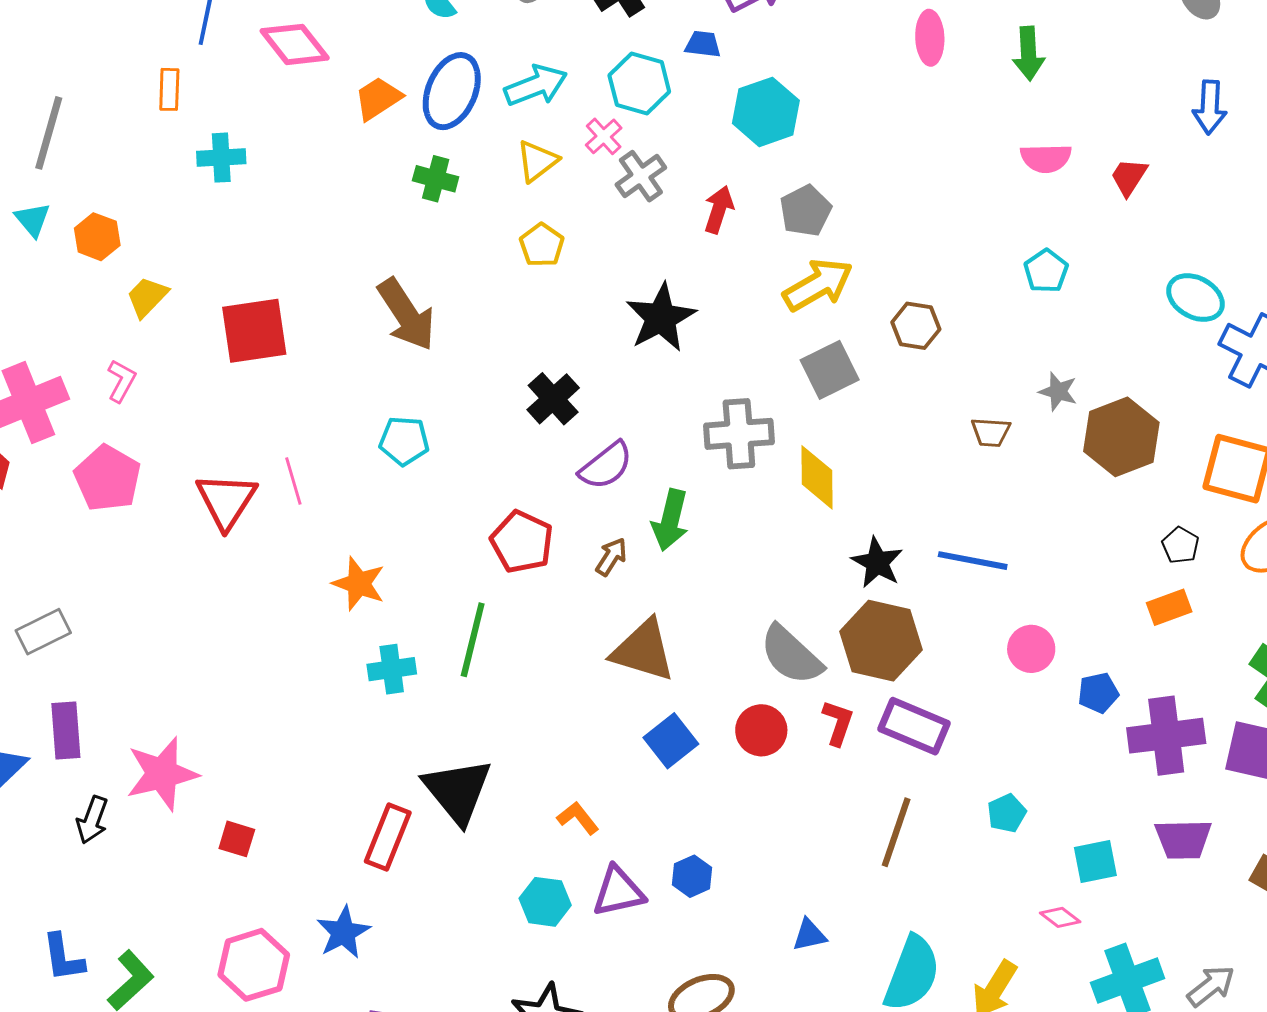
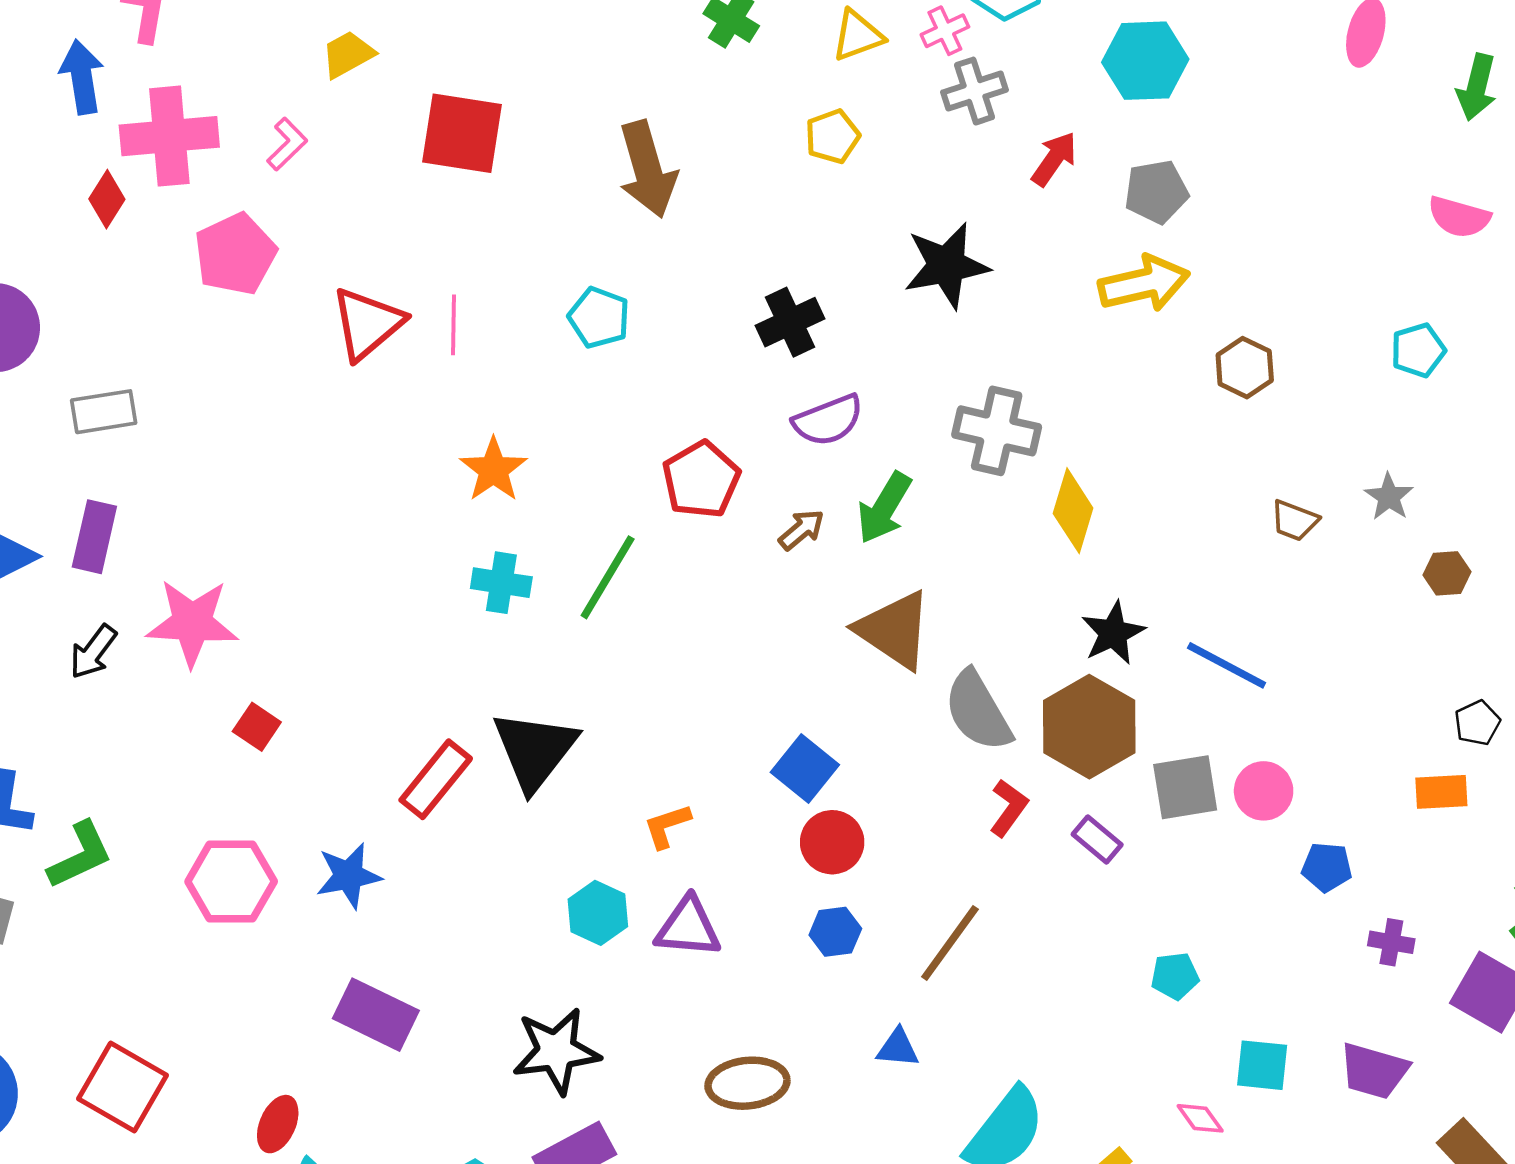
gray square: (830, 370) -> (1185, 787), moved
brown hexagon: (1121, 437) -> (1447, 573), size x0.5
brown triangle: (643, 650) -> (894, 630), moved
purple rectangle: (914, 726) -> (1097, 840), size x0.6
red circle: (761, 730) -> (832, 842), moved
purple cross: (1166, 736) -> (1391, 942), size x0.5
blue square: (671, 741) -> (805, 769), turned -30
orange L-shape: (578, 818) -> (667, 826), turned -87
brown line: (896, 832) -> (950, 943), moved
blue hexagon: (692, 876) -> (835, 932), moved

